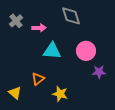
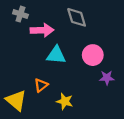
gray cross: (16, 21) -> (20, 14), moved, turned -32
pink arrow: (39, 28) -> (42, 30), size x1.5
yellow triangle: (15, 93) -> (16, 100), size x1.5

